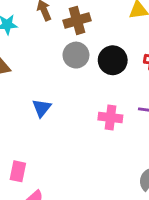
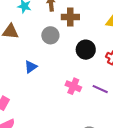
gray circle: (76, 55) -> (50, 35), moved

